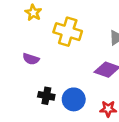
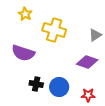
purple semicircle: (31, 59) -> (23, 53), size x1.6

